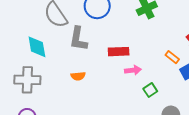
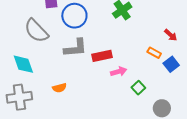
gray L-shape: (78, 39) -> (75, 48), moved, turned -95
orange semicircle: (78, 76) -> (59, 88), moved

